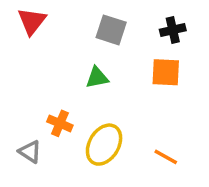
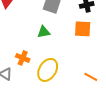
orange line: (166, 157) -> (91, 77), moved

